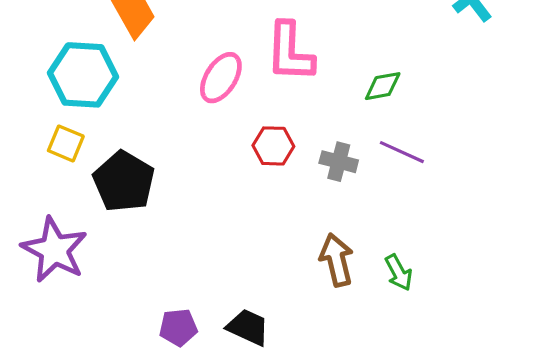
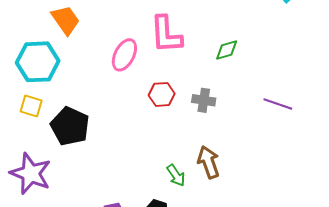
purple line: (402, 152) -> (278, 104), moved
green arrow: (399, 273) -> (176, 175), moved

